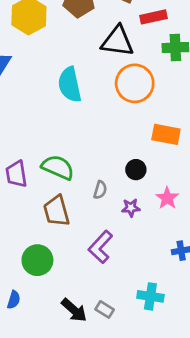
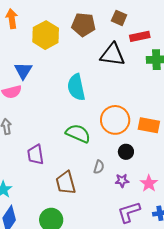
orange circle: (135, 83) -> (115, 120), moved
green semicircle: (58, 167) -> (78, 133), moved
pink star: (167, 198) -> (149, 183), moved
purple L-shape: (101, 247) -> (129, 212), moved, turned 30

